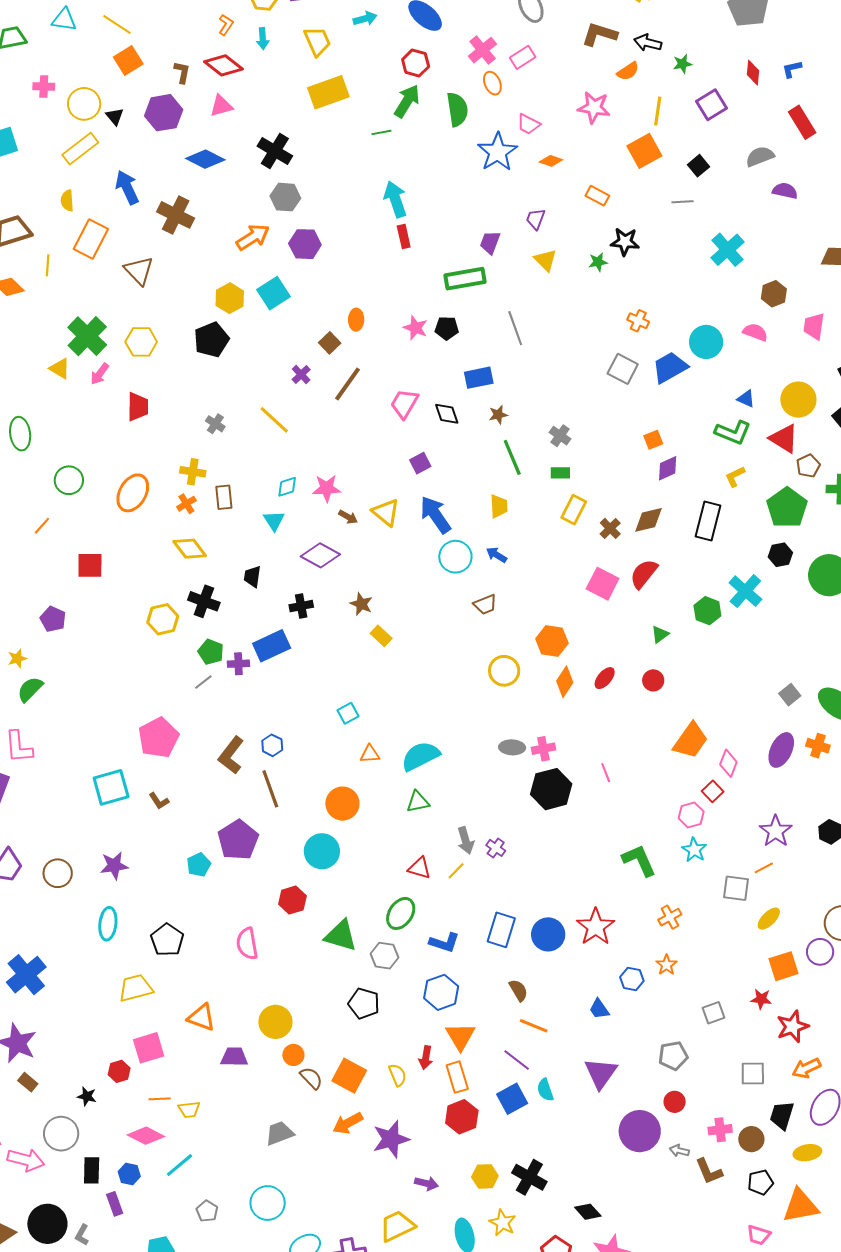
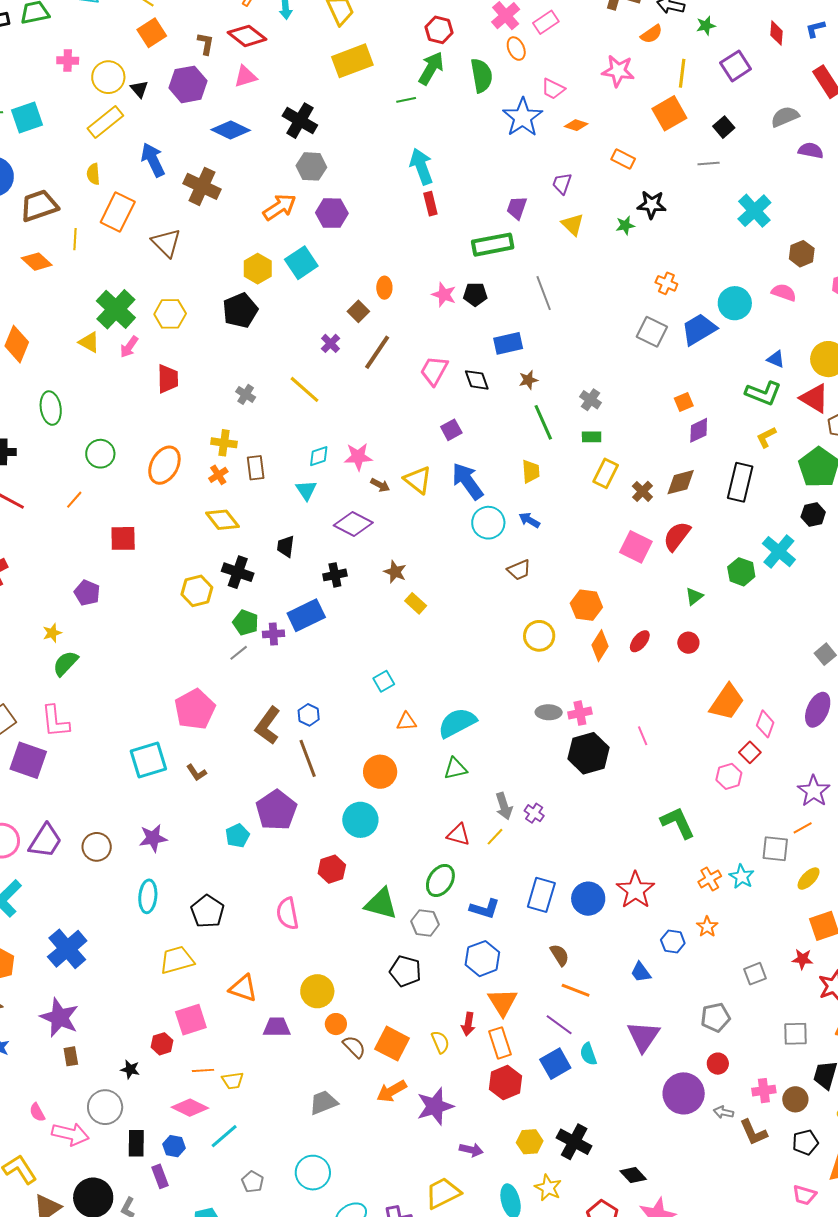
cyan star: (694, 850) -> (742, 877), moved
brown rectangle: (28, 1082) -> (71, 1056), turned 42

